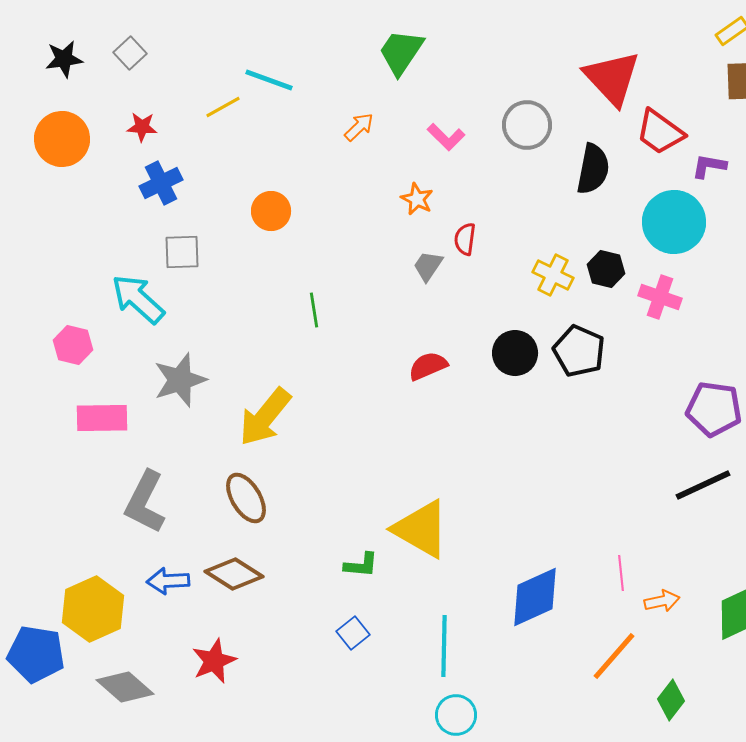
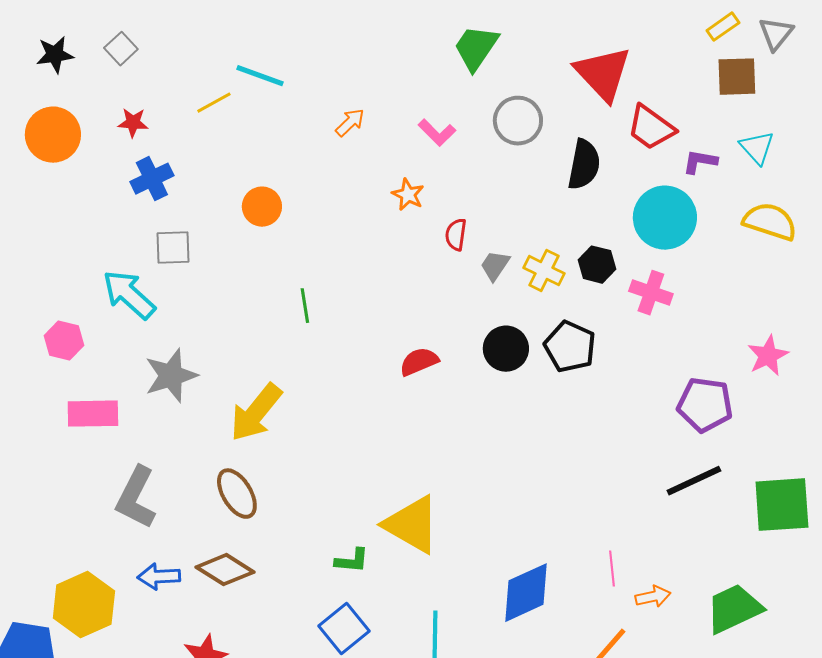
green trapezoid: (401, 52) -> (476, 48), moved
gray trapezoid: (428, 266) -> (495, 266), moved
blue square: (353, 633) -> (344, 629), size x1.5

